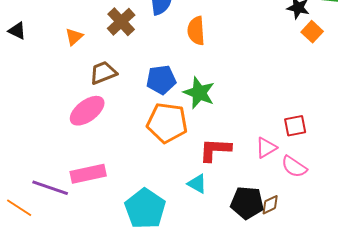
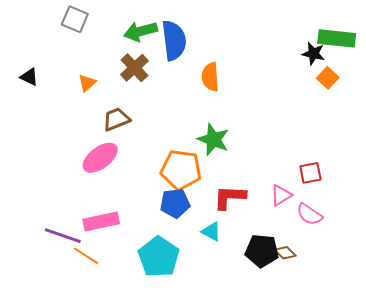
blue pentagon: (161, 80) -> (175, 203), moved
brown diamond: (270, 205) -> (285, 253), turned 70
orange line: (19, 208) -> (86, 256), moved

